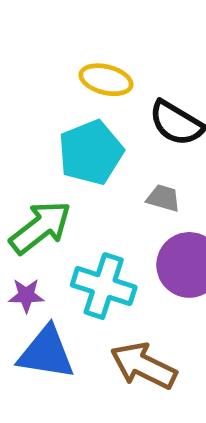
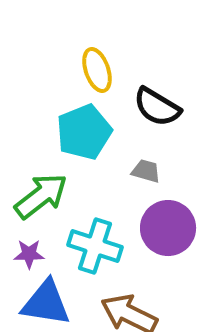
yellow ellipse: (106, 80) -> (97, 70), turned 57

